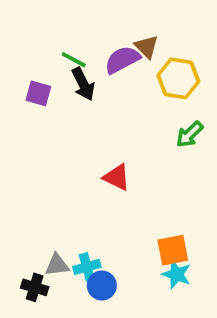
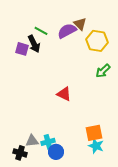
black arrow: (83, 84) -> (34, 44), moved

